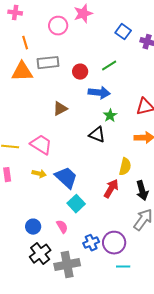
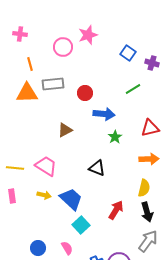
green line: (109, 66) -> (133, 89), moved
black triangle: (97, 135) -> (97, 168), moved
yellow semicircle: (125, 167) -> (144, 188), moved

